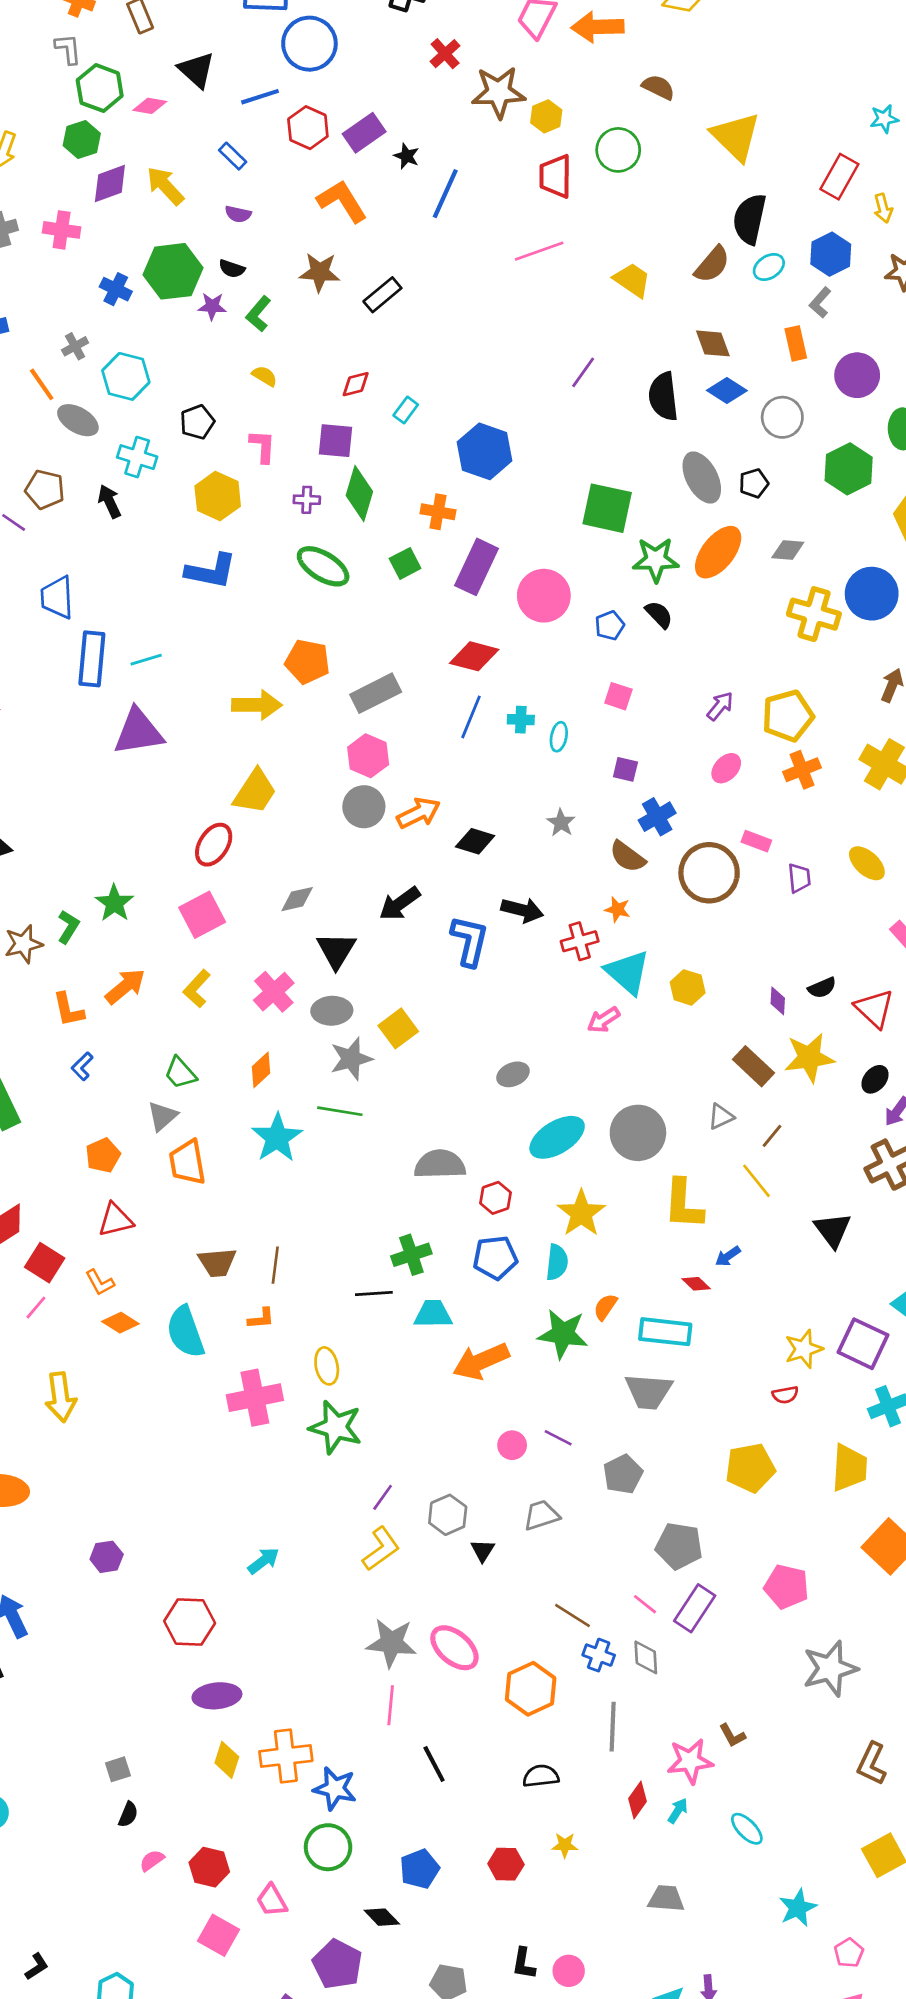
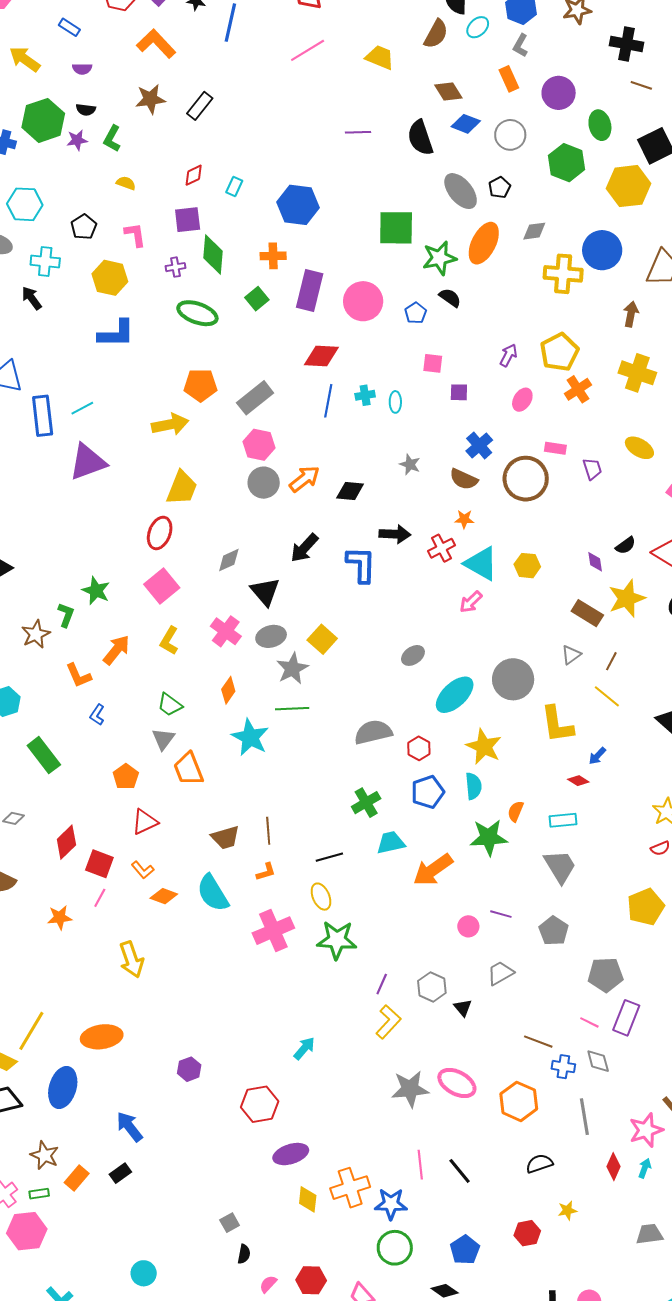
purple line: (583, 372) -> (358, 132), turned 65
purple square: (625, 769) -> (459, 392), moved
black line: (374, 1293) -> (329, 857), moved
cyan rectangle: (665, 1332) -> (563, 820), size x0.7
gray trapezoid: (649, 1391) -> (560, 866), turned -114
pink line: (391, 1705) -> (420, 1165), moved

